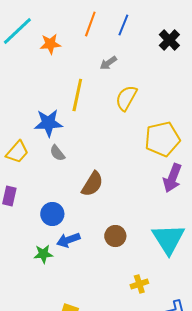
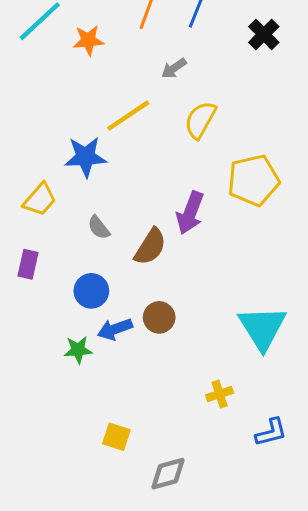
yellow line: (77, 95) -> (128, 116), turned 44
gray semicircle: (57, 153) -> (99, 228), moved
purple arrow: (172, 178) -> (190, 213), moved
brown circle: (115, 236) -> (159, 317), moved

